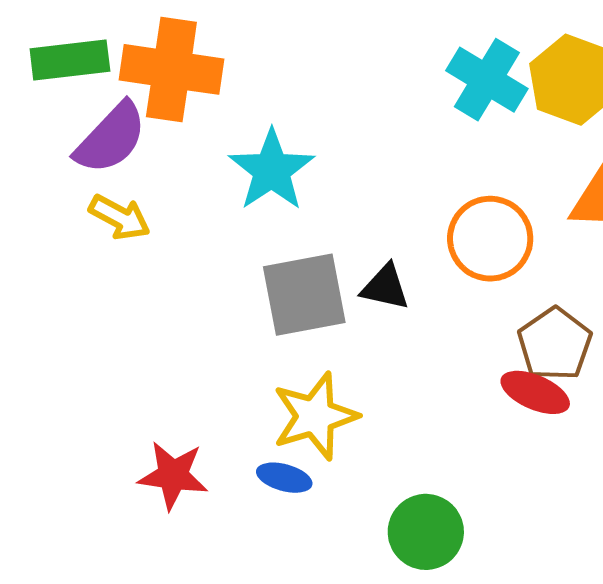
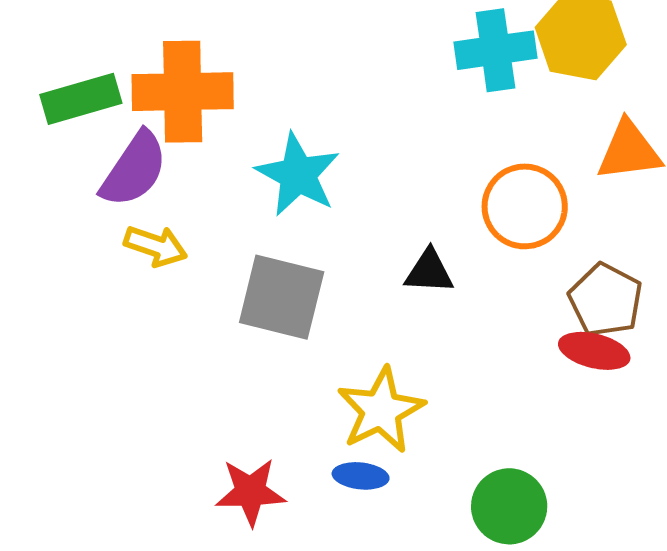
cyan cross: (487, 80) -> (495, 50), turned -30
gray square: (304, 295) -> (282, 297), moved, turned 34

